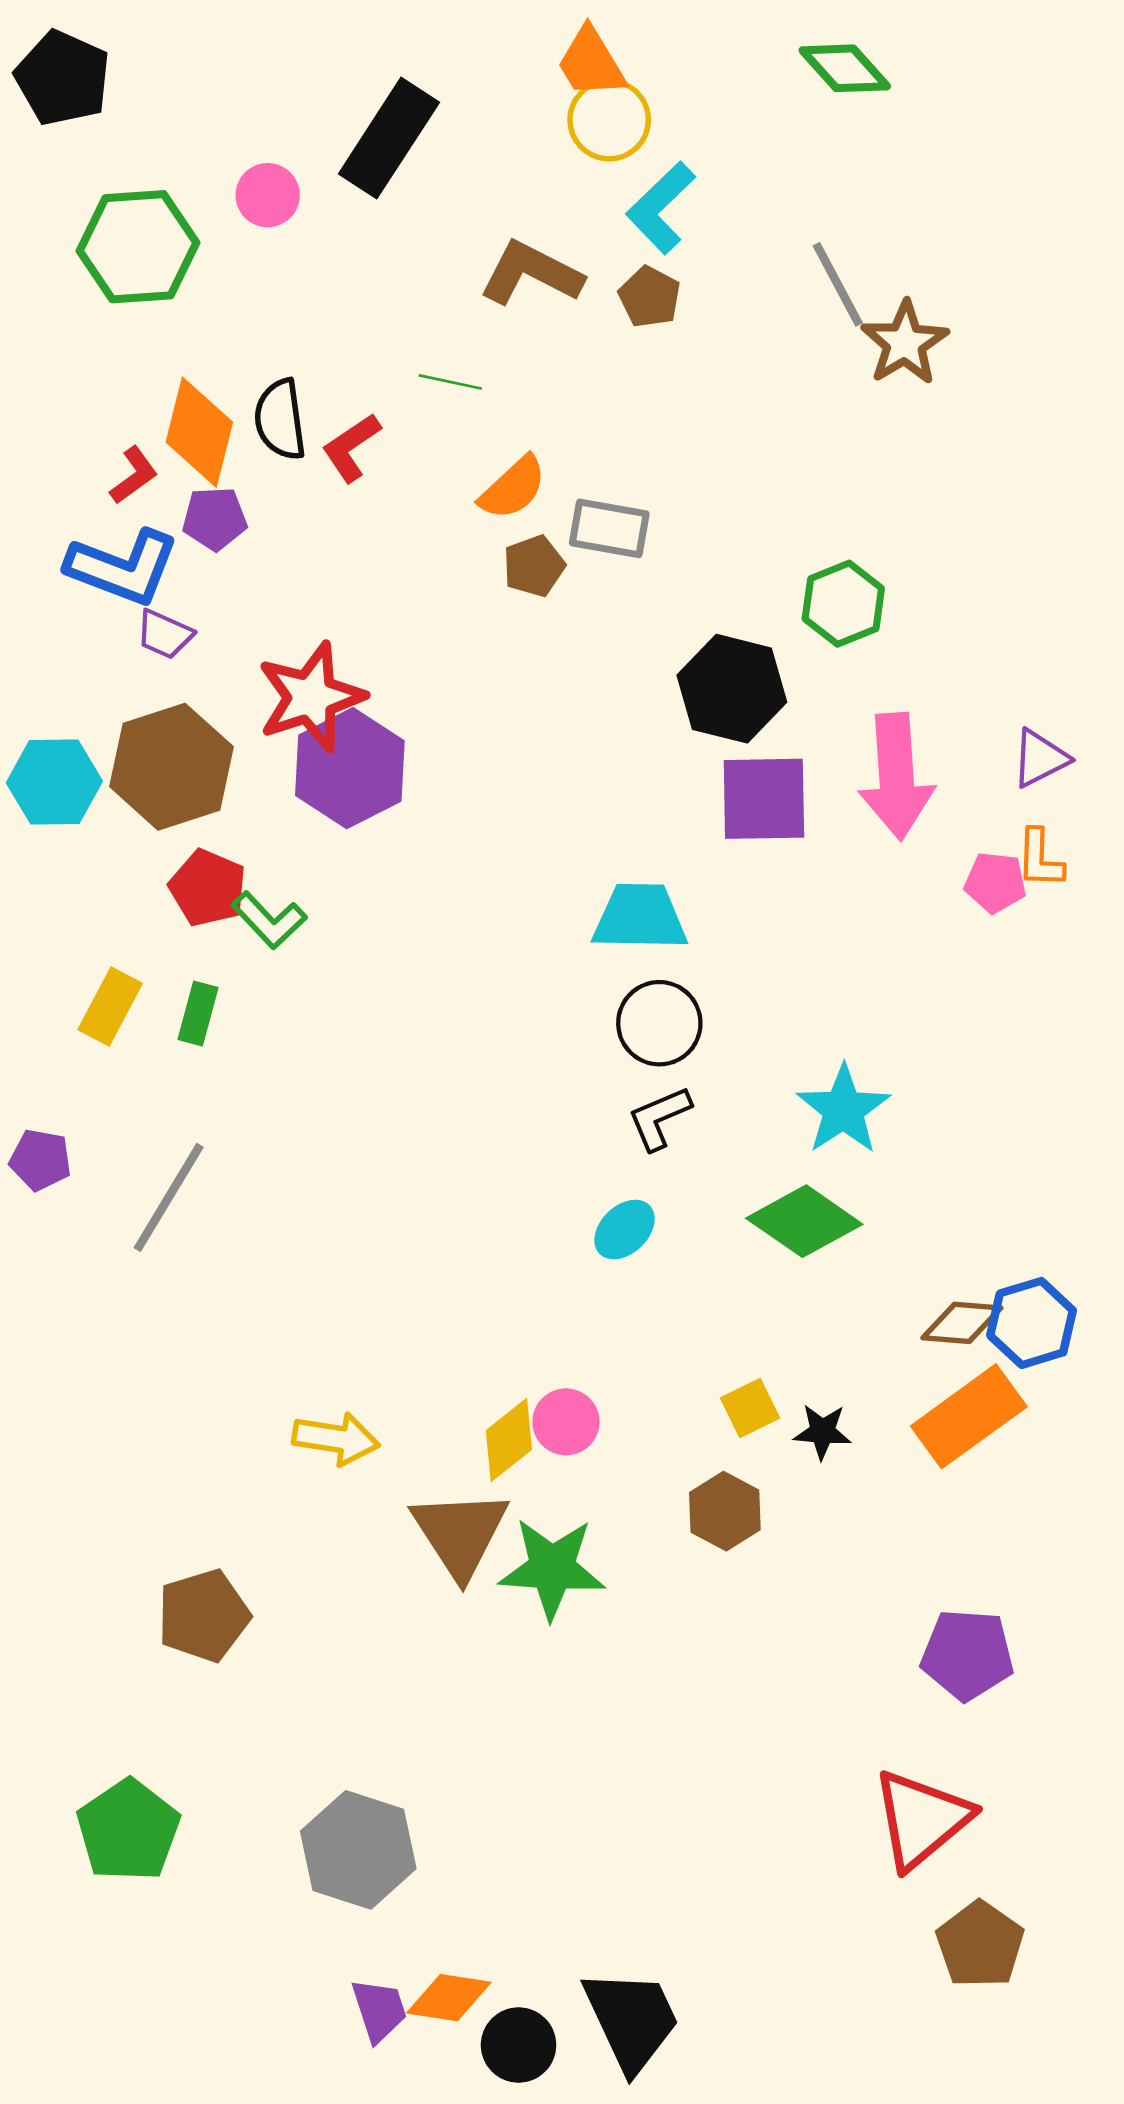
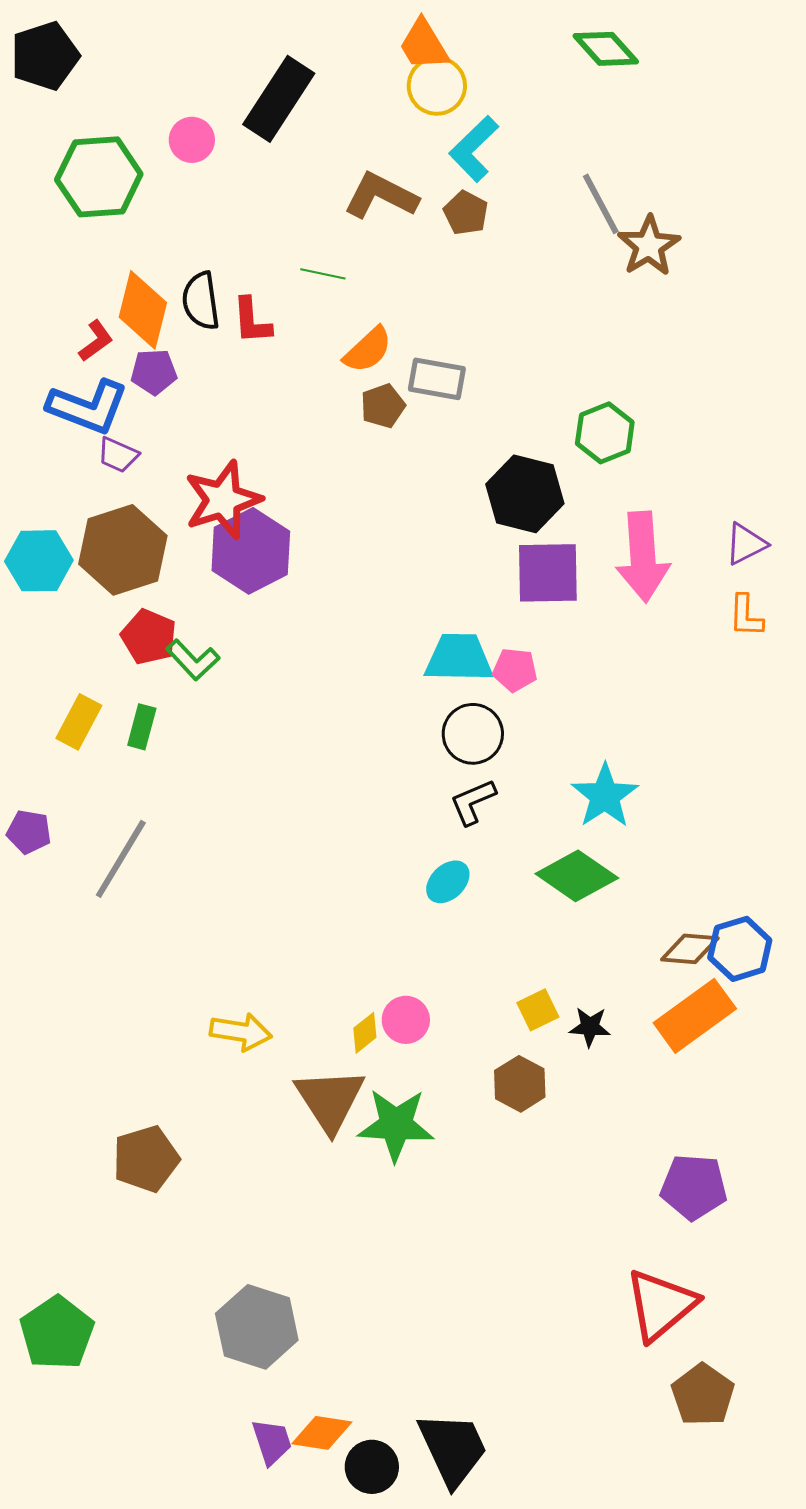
black pentagon: (63, 78) -> (45, 56), turned 30
red L-shape: (351, 447) -> (252, 321), turned -60
pink pentagon: (995, 882) -> (515, 670), moved
yellow diamond: (509, 1440) -> (365, 1033), size x0.7
green pentagon: (128, 1830) -> (57, 1333), moved

